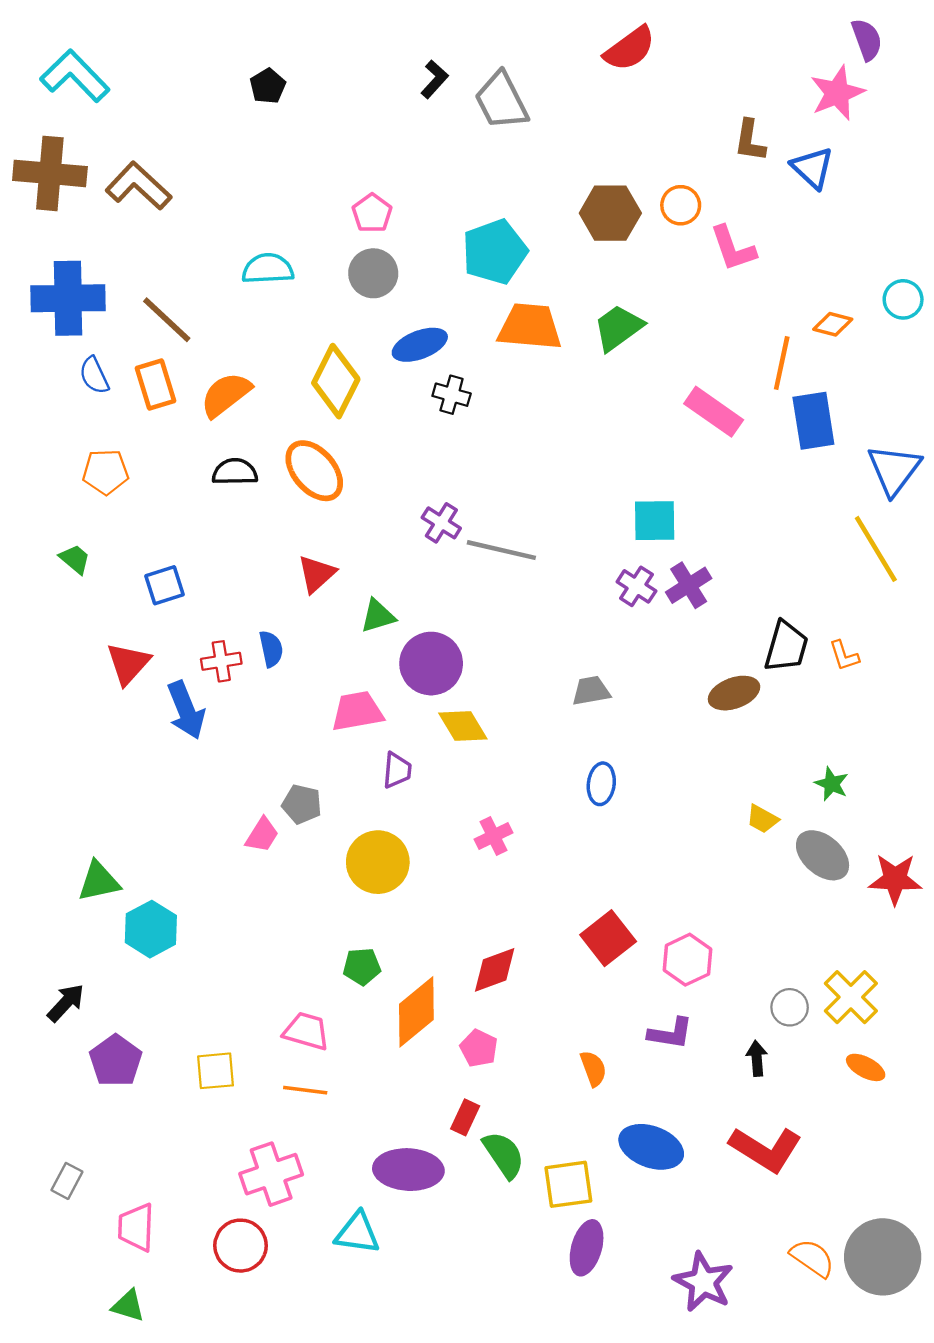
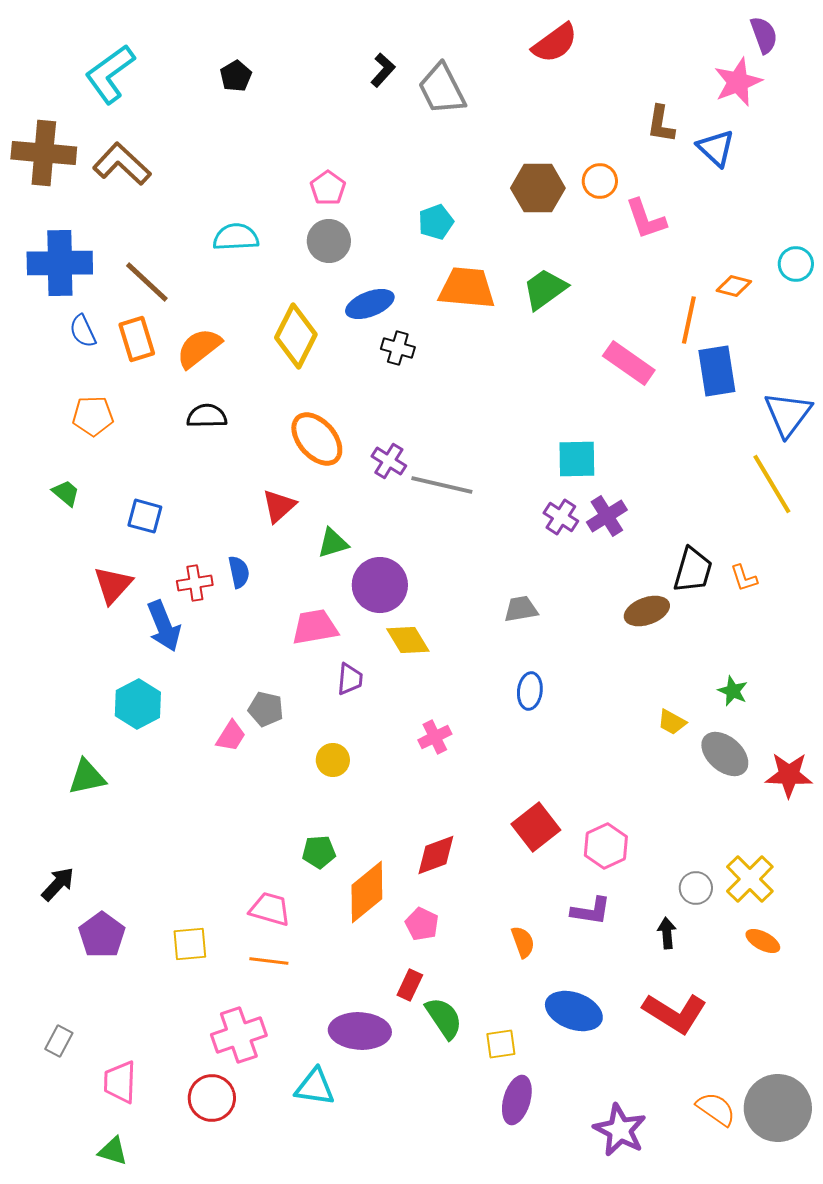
cyan L-shape: (75, 76) -> (110, 74), moved, turned -82
cyan pentagon: (495, 252) -> (436, 222), size x0.6
orange ellipse: (314, 471) -> (317, 439), moved
blue square: (164, 585) -> (145, 516), turned 33
yellow circle: (378, 862) -> (333, 760), size x0.6
cyan hexagon: (151, 929) -> (138, 704), moved
yellow square: (568, 1184) -> (501, 1044), size x0.7

